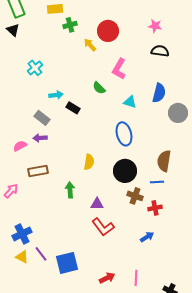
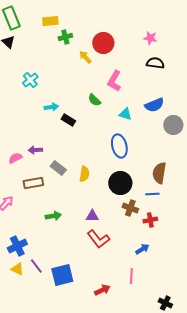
blue semicircle: (159, 93) -> (154, 105), turned 54
gray rectangle: (42, 118) -> (58, 168), moved
green arrow: (70, 190) -> (53, 216), moved, turned 84
pink line: (136, 278) -> (131, 276), moved

